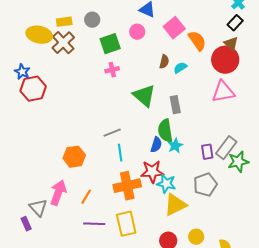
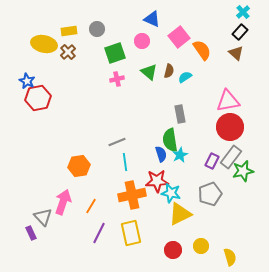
brown cross: (63, 43) -> (68, 52), size x0.7
red circle: (225, 60) -> (230, 127), moved
green triangle: (144, 96) -> (149, 72), moved, size x0.7
blue semicircle: (156, 145) -> (161, 154), turned -35
purple rectangle: (207, 152) -> (212, 161), turned 35
purple line: (94, 224) -> (99, 233), turned -65

